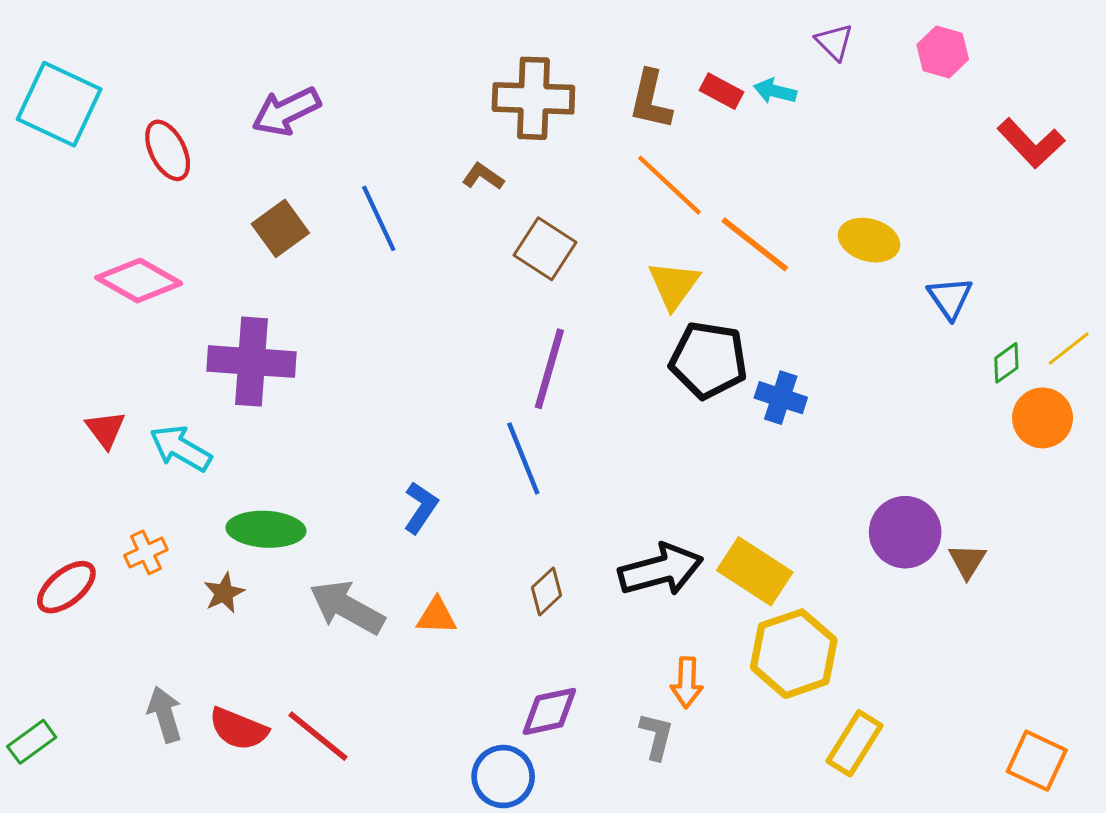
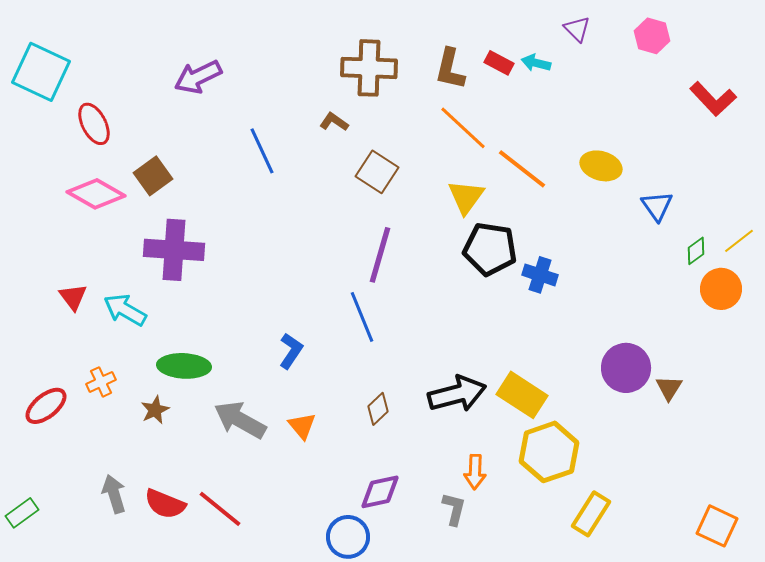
red ellipse: (168, 150) -> (94, 124), moved
brown square: (280, 228) -> (153, 176), moved
orange triangle: (437, 616) -> (302, 426), turned 48

